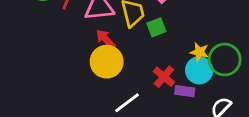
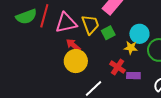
yellow star: (199, 52) -> (131, 48), moved
cyan circle: (199, 70) -> (139, 34), moved

